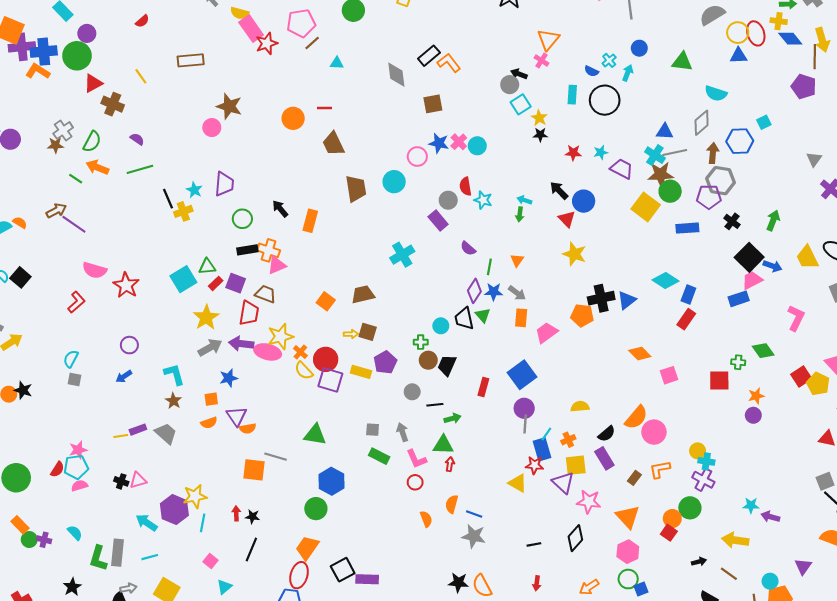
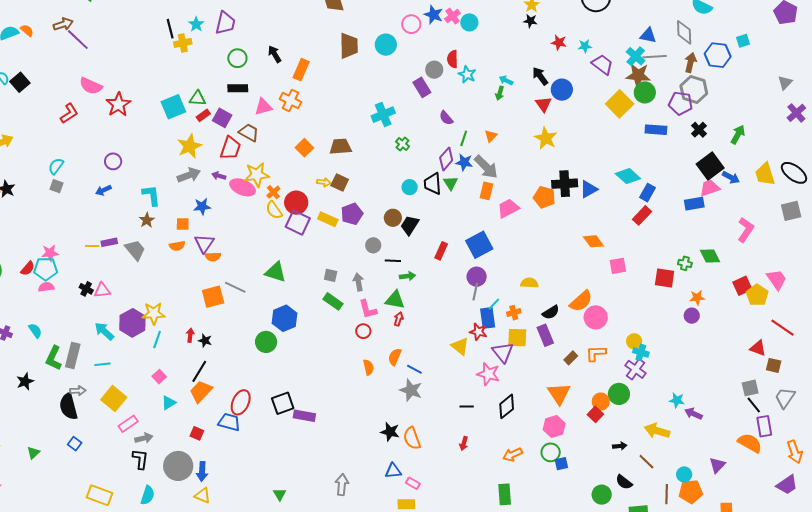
gray diamond: (702, 123) -> (684, 32), turned -60
orange cross: (269, 250) -> (291, 100), moved
gray arrow: (517, 293) -> (486, 167), size x1.5
green cross: (421, 342) -> (403, 144), moved, turned 32
purple arrow: (241, 344) -> (219, 176), size x0.6
orange square: (254, 470) -> (213, 297), turned -30
pink star: (589, 502) -> (488, 374), moved
orange trapezoid: (307, 548) -> (201, 391), moved

